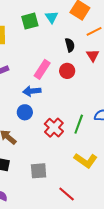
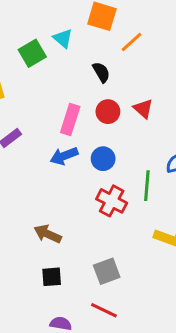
red triangle: (93, 55) -> (143, 109), moved
blue circle: (25, 112) -> (103, 159), moved
red line: (67, 194) -> (104, 310), moved

